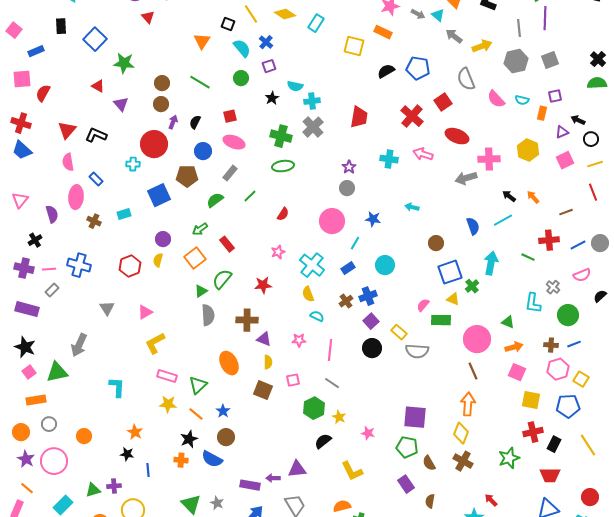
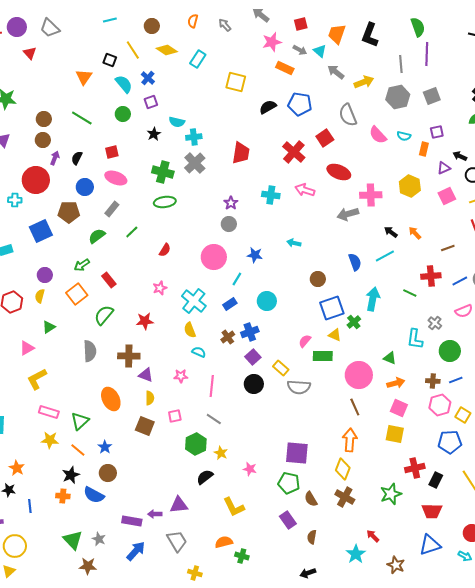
orange rectangle: (383, 32) -> (285, 68), moved
green triangle: (201, 291) -> (49, 327), moved
yellow square: (531, 400) -> (395, 434), moved

